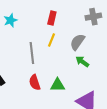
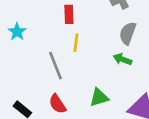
gray semicircle: (77, 42) -> (128, 33), moved
red semicircle: (35, 82) -> (58, 104), moved

